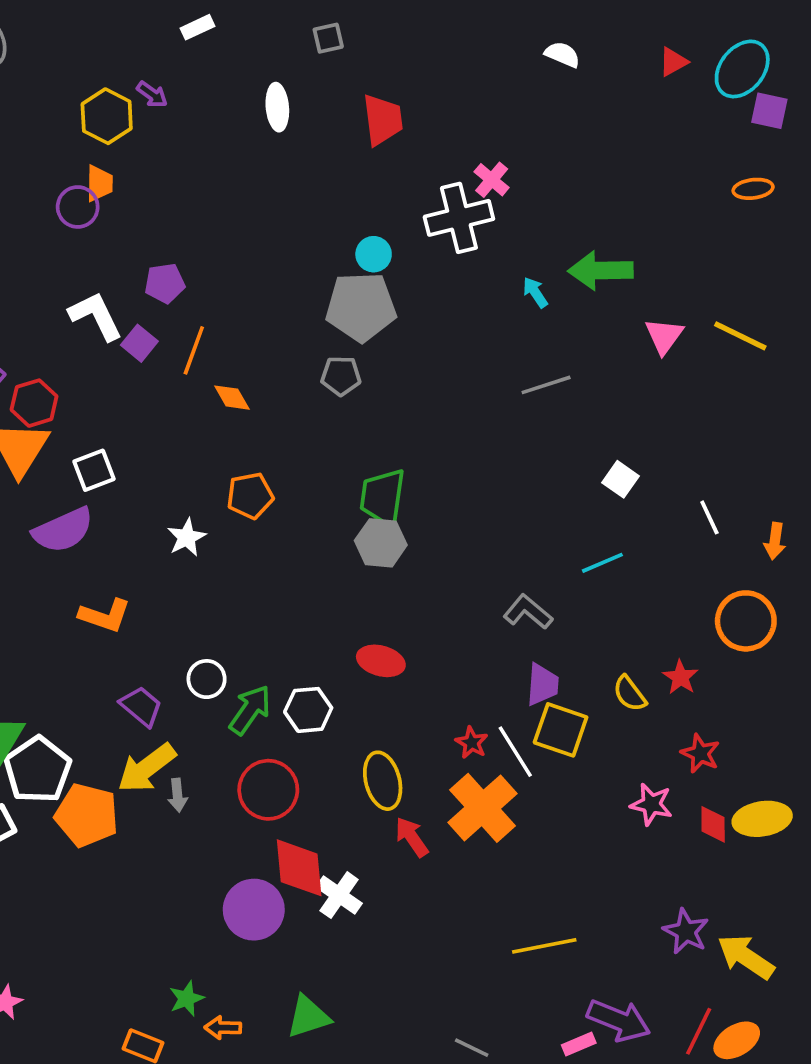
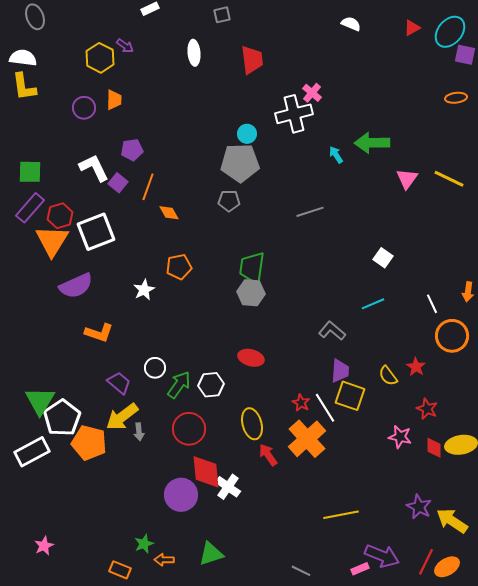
orange trapezoid: (99, 183) -> (114, 100), moved
gray line: (546, 385) -> (310, 212), moved
white square: (94, 470) -> (96, 232), moved, size x1.6
white line: (709, 517) -> (432, 304), moved

